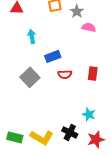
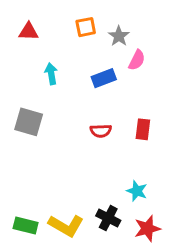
pink semicircle: (89, 27) -> (137, 60), turned 104
blue rectangle: (53, 56) -> (104, 78), moved
gray square: (30, 77) -> (29, 122), moved, turned -30

